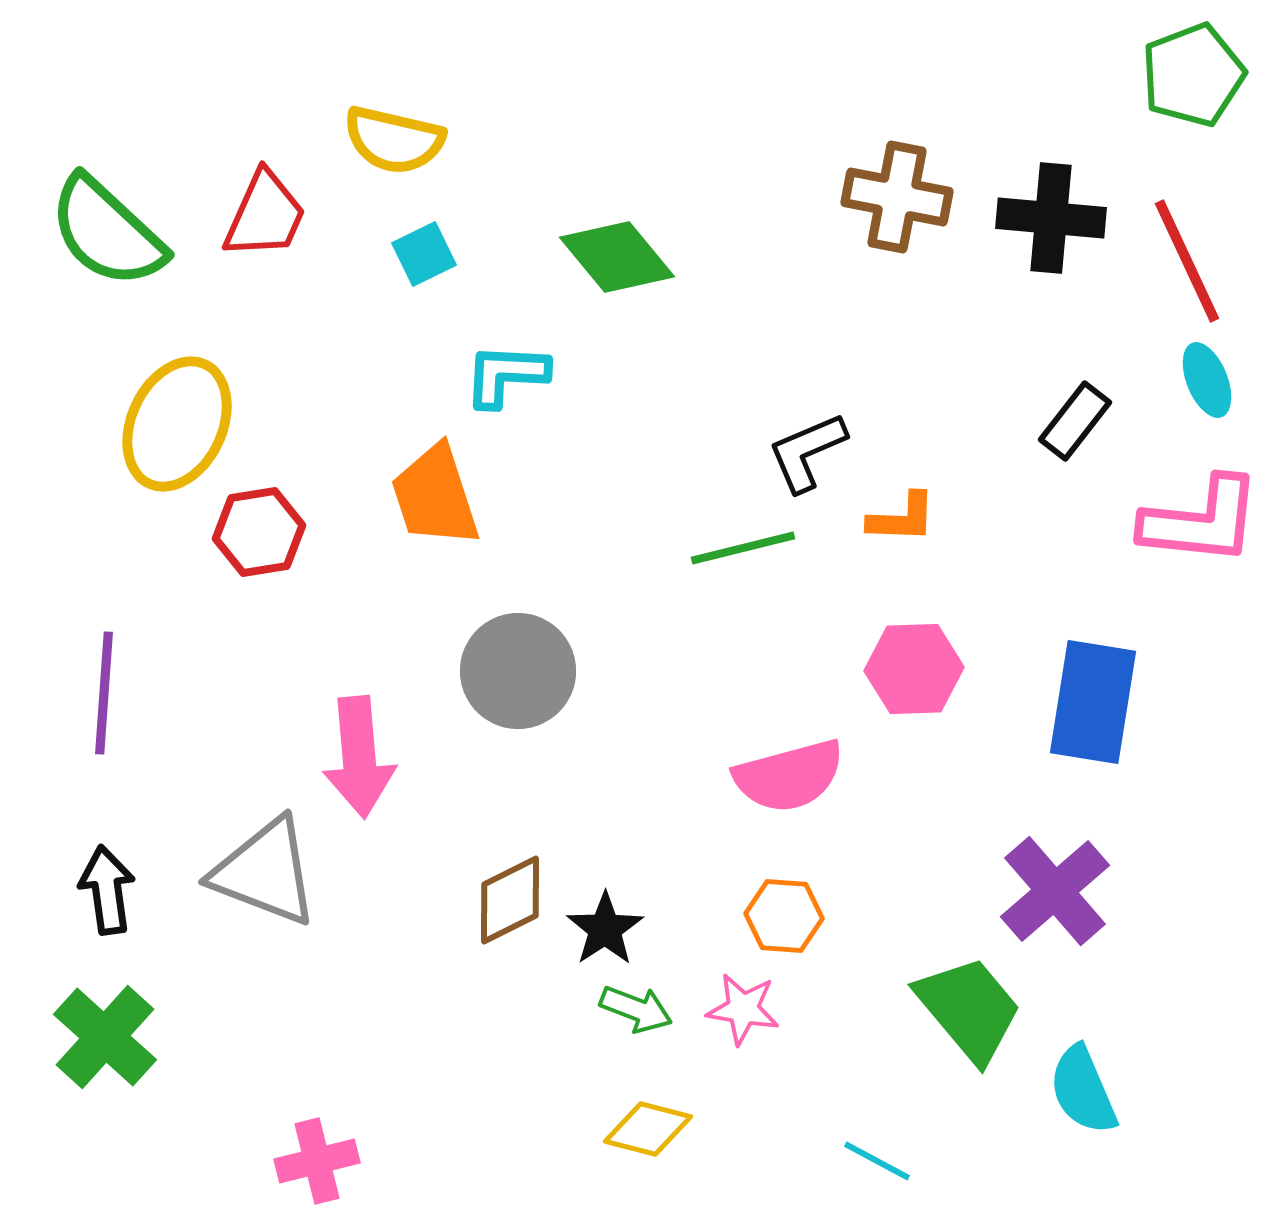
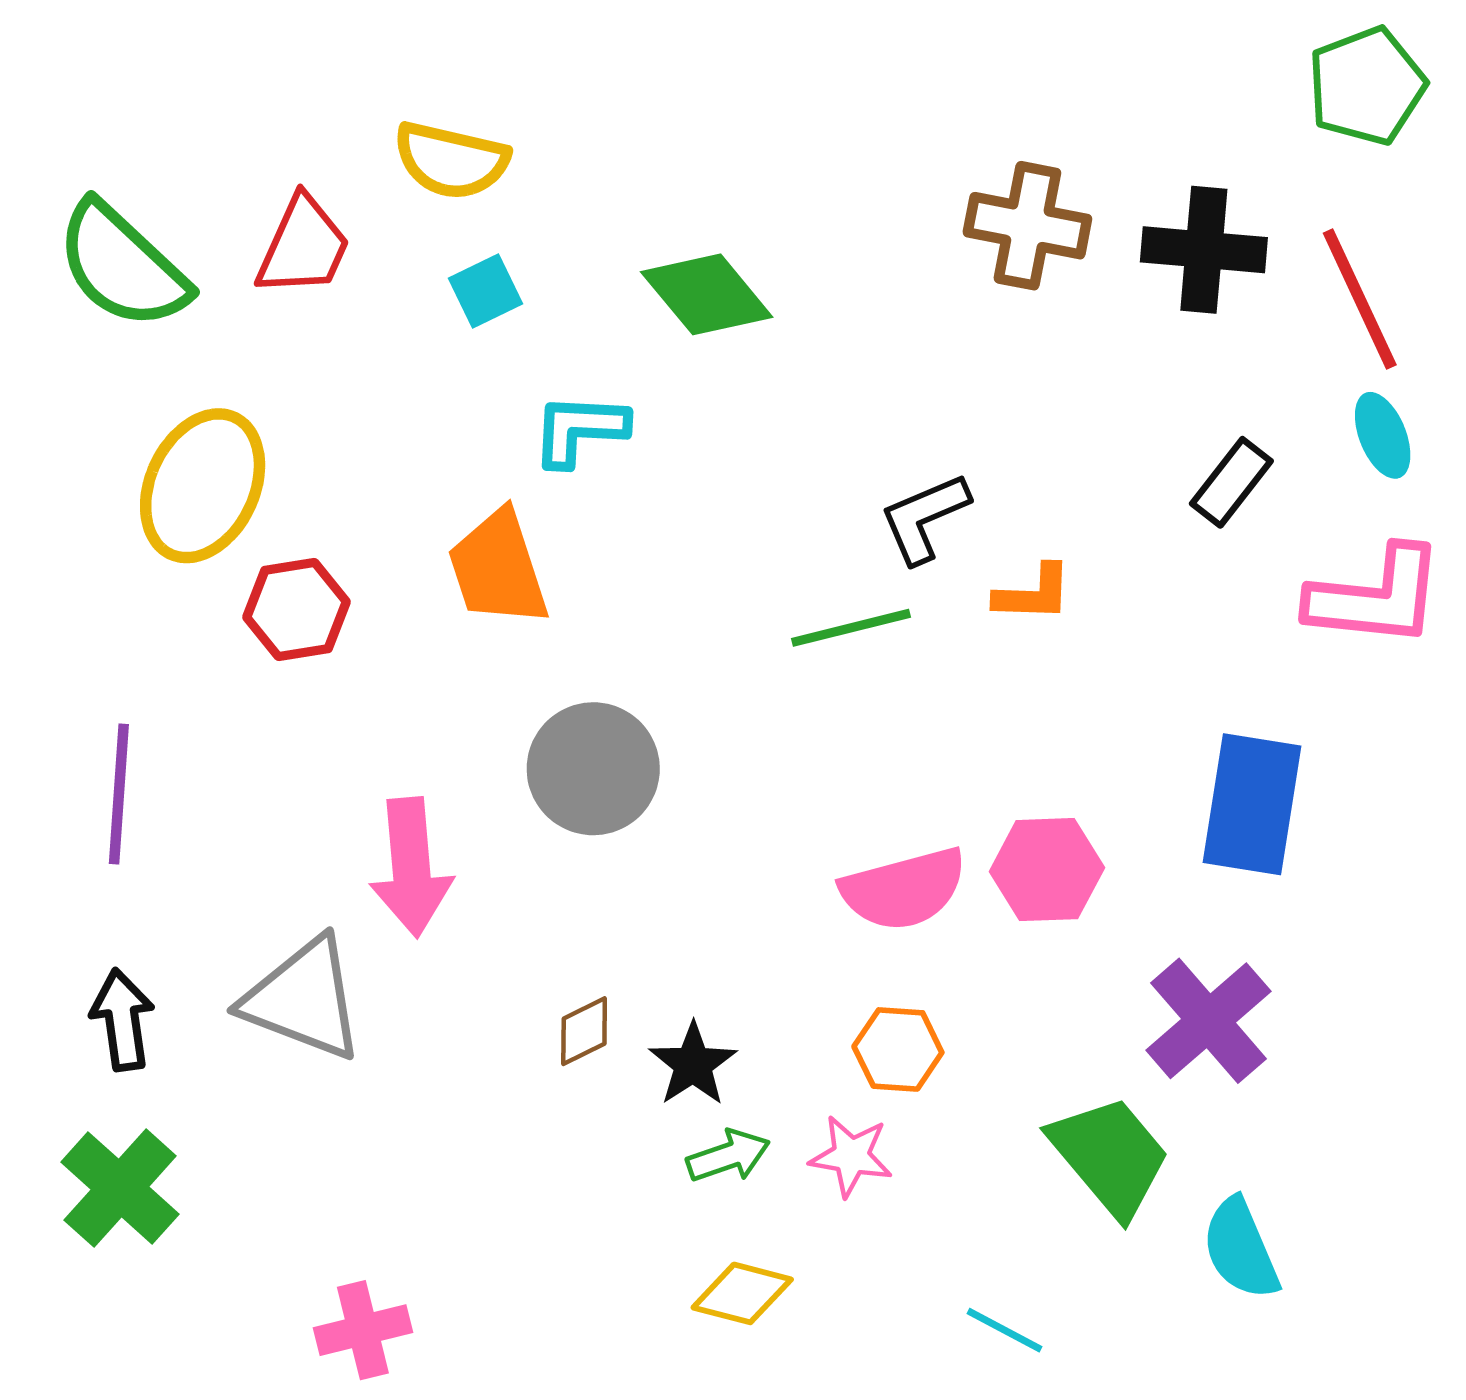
pink hexagon: (914, 669) -> (1047, 870), moved
brown diamond: (510, 900) -> (584, 1031), size x0.7
green arrow: (636, 1009) -> (728, 1156), turned -40

